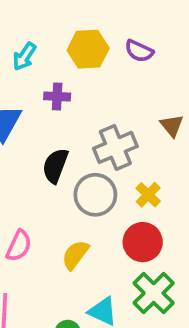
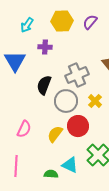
purple semicircle: (139, 51) -> (90, 22), turned 105
red circle: (143, 242) -> (78, 126), moved

